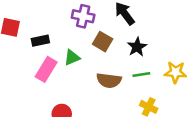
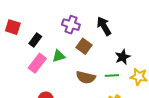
black rectangle: (40, 41) -> (35, 40), turned -48
black star: (137, 47) -> (123, 57), moved

